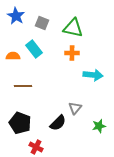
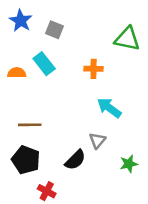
green triangle: (73, 28) -> (127, 39), moved
cyan arrow: (93, 75) -> (109, 108), moved, turned -150
brown line: (23, 86) -> (30, 125), moved

